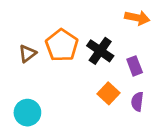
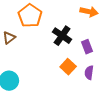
orange pentagon: (62, 45) -> (30, 16), moved

